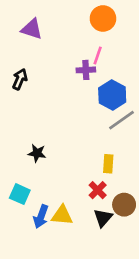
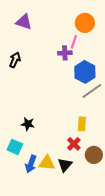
orange circle: (103, 18) -> (85, 23), moved
black star: (37, 153) -> (28, 124), moved
black triangle: (103, 218) -> (65, 165), moved

